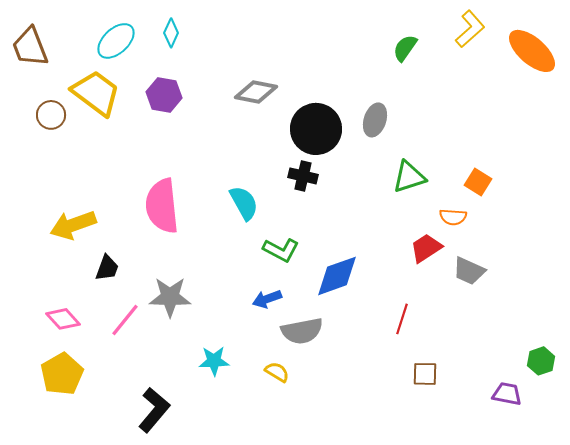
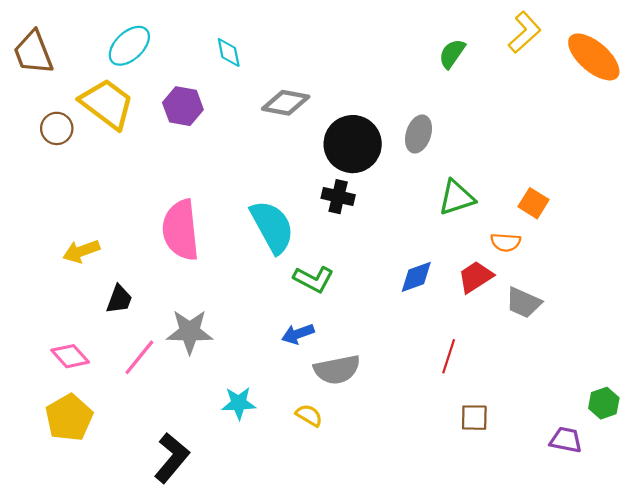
cyan diamond: (171, 33) -> (229, 52), moved, turned -36
cyan semicircle: (244, 203) -> (272, 227), size x1.4
yellow arrow: (73, 225) -> (81, 251), size x0.7
blue diamond: (337, 276) -> (416, 277), moved, size x0.7

